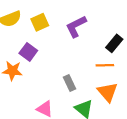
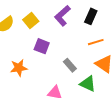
black rectangle: (114, 43) -> (91, 16), moved
purple square: (28, 52) -> (42, 46), moved

